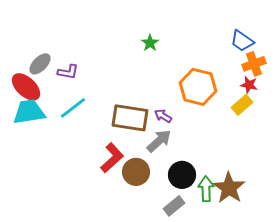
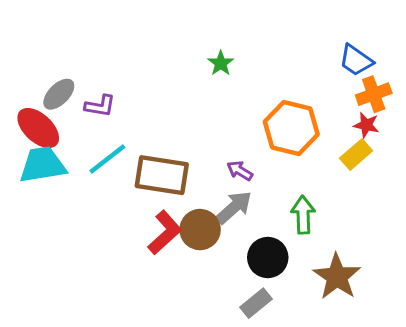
brown rectangle: (130, 118) -> (162, 175), moved
brown circle: (136, 172) -> (200, 230), moved
green arrow: (206, 189) -> (303, 215), moved

